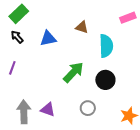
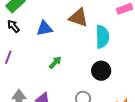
brown triangle: (82, 27) -> (78, 18), size x1.5
green arrow: (73, 72) -> (55, 62), moved, size x0.6

